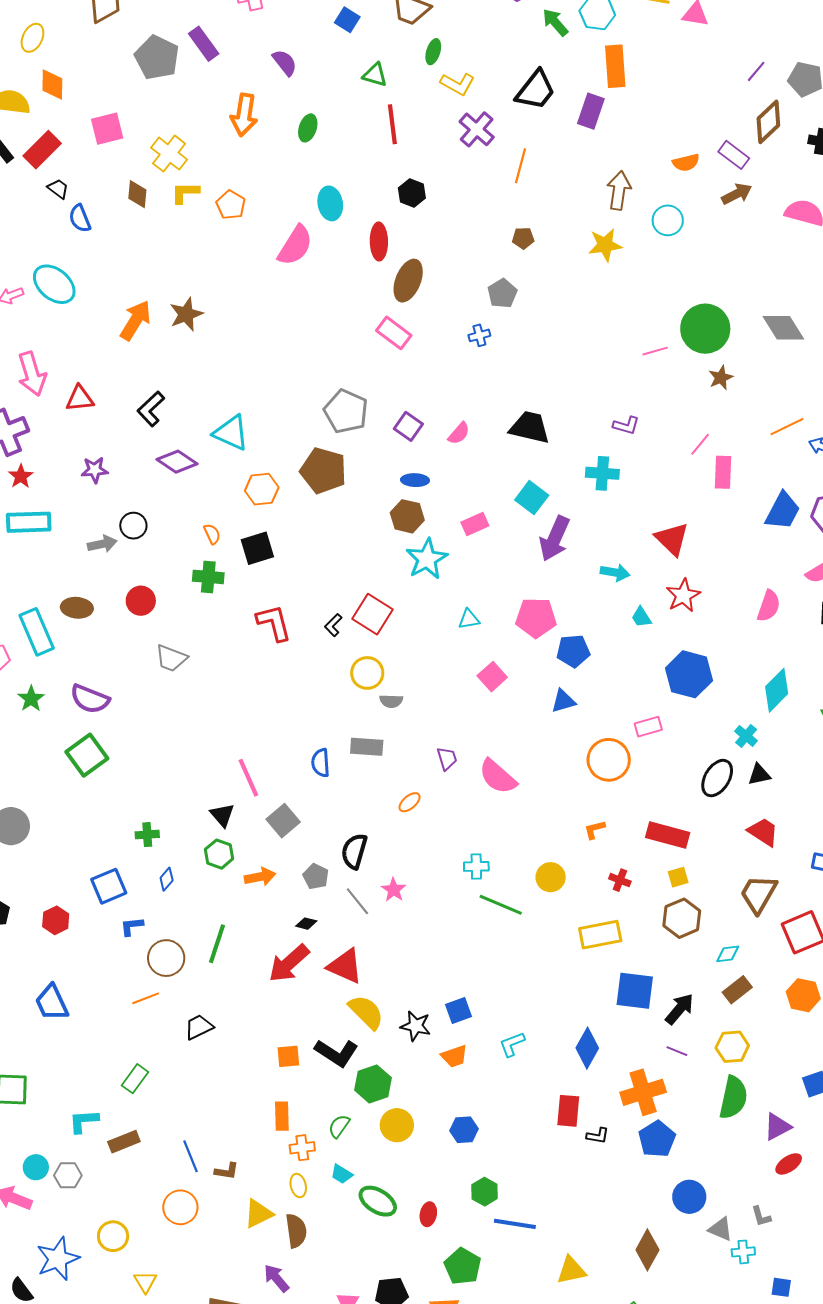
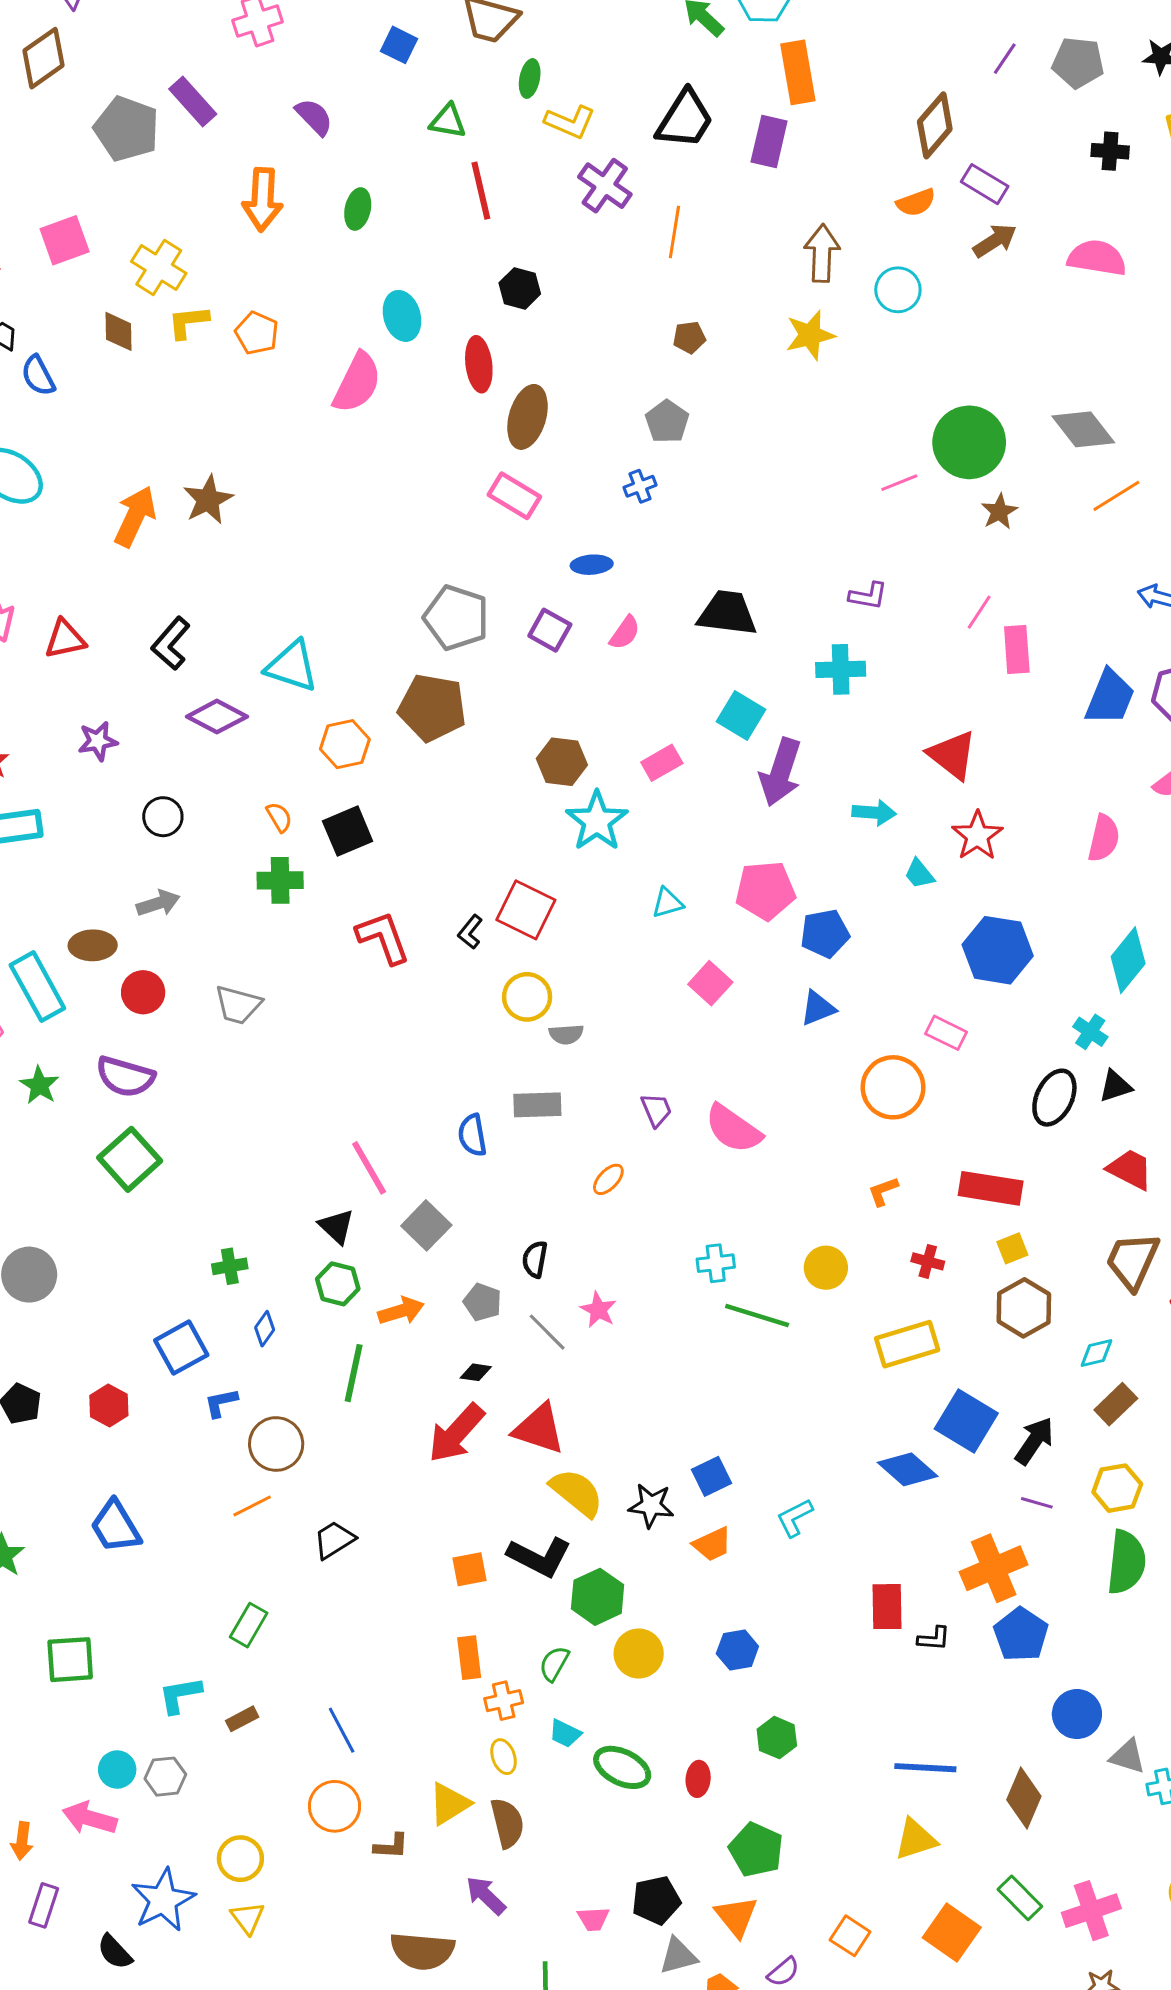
brown diamond: (768, 122) -> (935, 125), moved
orange line: (787, 427) -> (1116, 496), moved
blue ellipse: (415, 480) -> (592, 565), moved
gray arrow: (102, 544) -> (158, 903), moved
red circle: (141, 601) -> (143, 992), moved
pink rectangle: (648, 727) -> (946, 1033), turned 48
black semicircle: (354, 851) -> (535, 1259), size x0.7
green line: (217, 944) -> (354, 1373), moved
blue square: (635, 991) -> (966, 1421), turned 30
blue diamond: (587, 1048) -> (908, 1469), moved, turned -72
brown rectangle: (124, 1142) -> (242, 1719), size x0.7
brown L-shape: (227, 1171) -> (391, 1846), moved
blue line: (515, 1224) -> (925, 1768), moved
yellow triangle: (145, 1282) -> (248, 1918), moved

